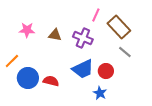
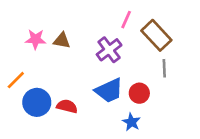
brown triangle: (55, 35) -> (62, 41), moved
purple cross: (83, 38) -> (109, 50), turned 30
gray line: (125, 52) -> (164, 68), turned 48

